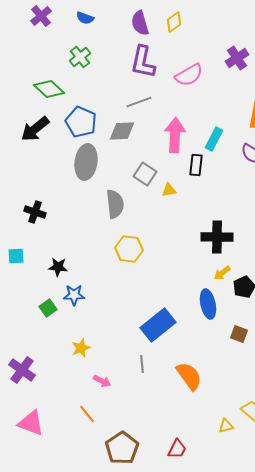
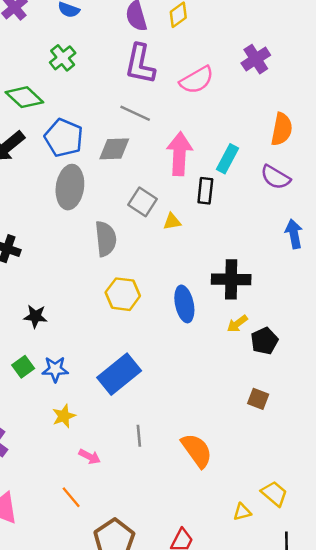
gray line: (139, 102) -> (135, 113), turned 45
blue star: (74, 295) -> (55, 369), moved
blue ellipse: (208, 304) -> (184, 304), moved
blue rectangle: (158, 325) -> (119, 374), moved

